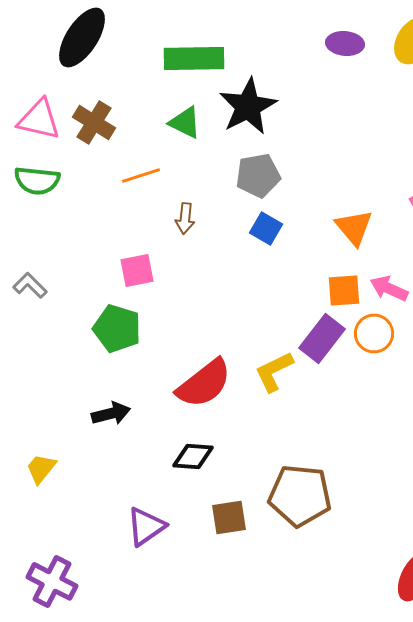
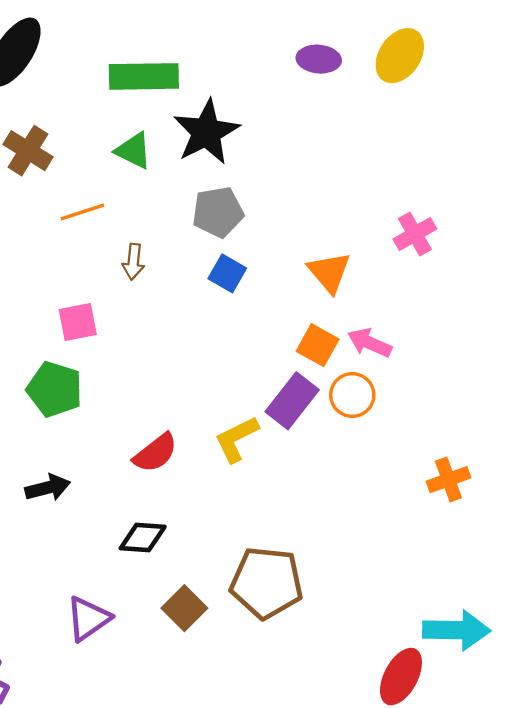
orange square: (344, 290) -> (318, 345), turned 33
red semicircle: (204, 383) -> (155, 453), size x0.7
brown square: (229, 517) -> (184, 608), turned -36

